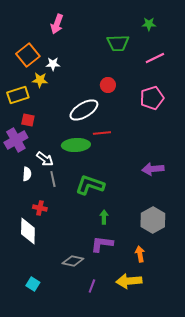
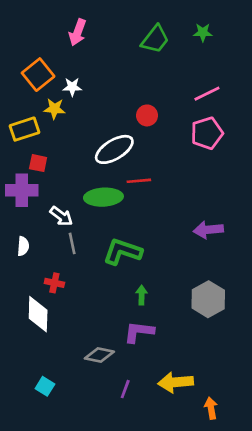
green trapezoid: (118, 43) -> (155, 39), moved, turned -50
pink line: (155, 58) -> (207, 94), moved
purple cross: (16, 140) -> (22, 190), turned 30
white semicircle: (27, 174) -> (23, 246), moved
orange arrow: (140, 254) -> (211, 408), moved

